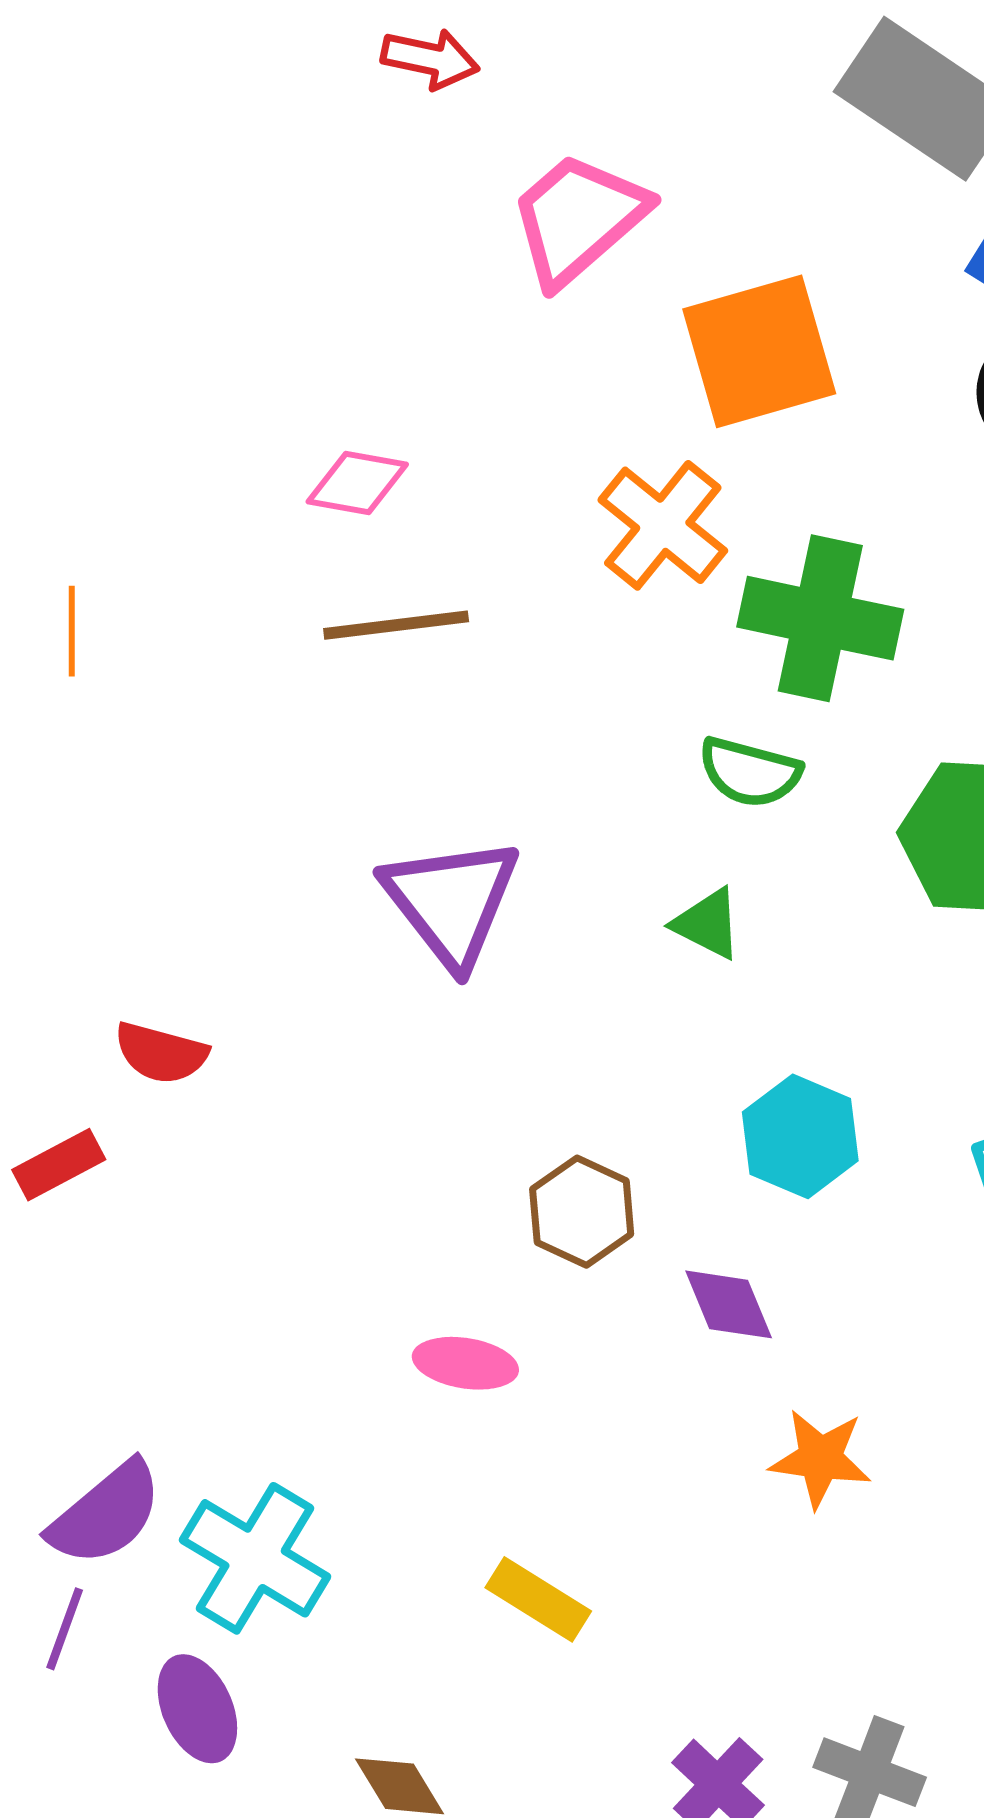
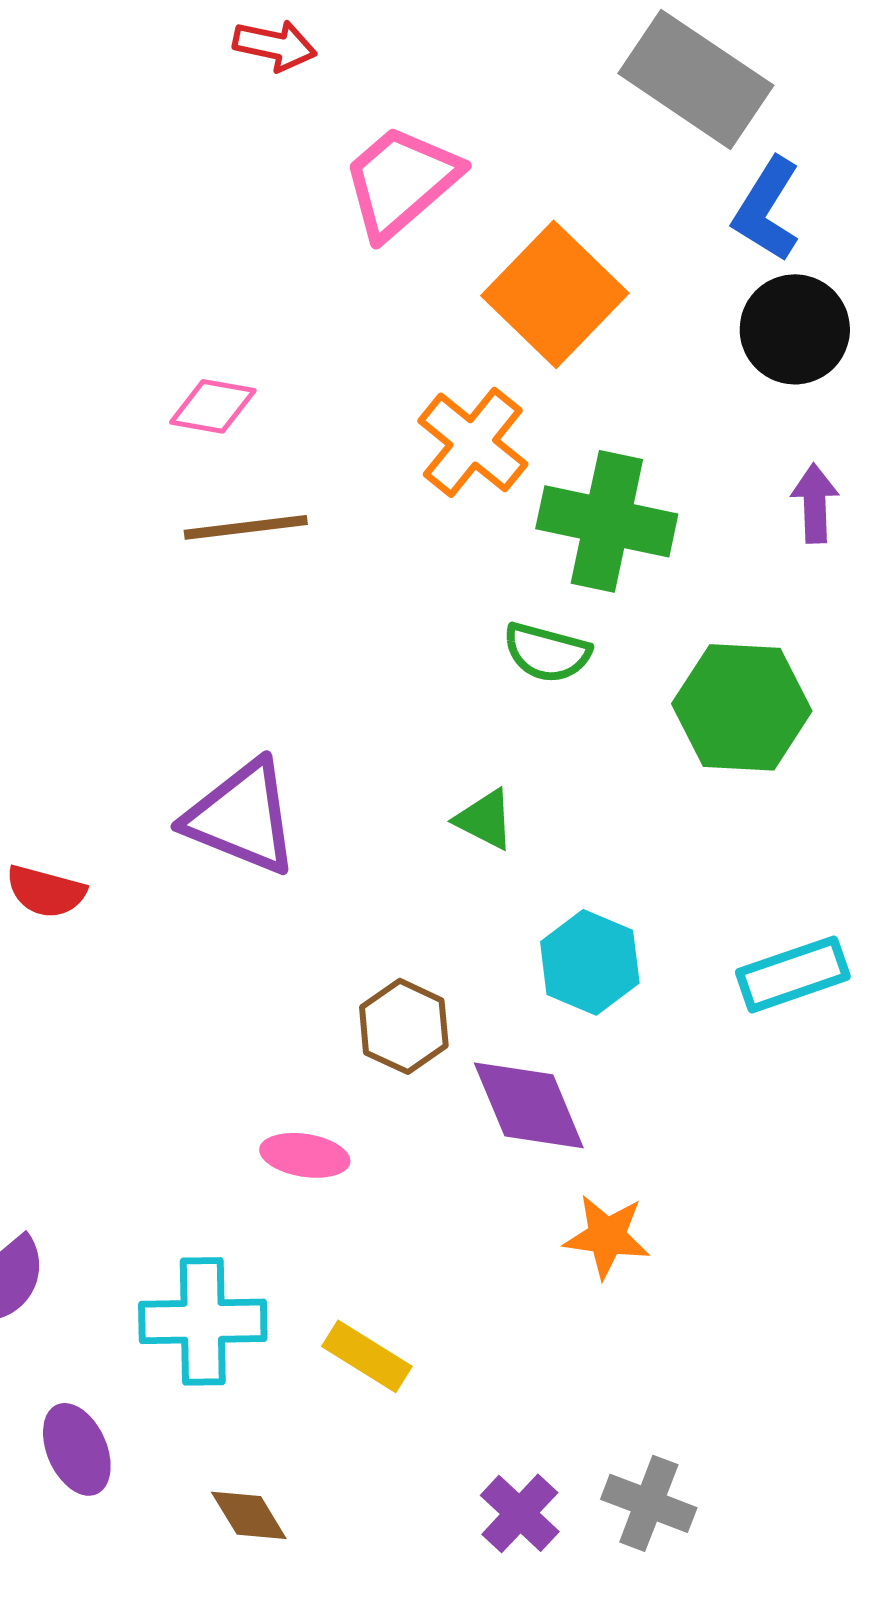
orange square: (759, 351) -> (555, 294), turned -30
purple triangle: (451, 901) -> (242, 817), moved, turned -30
green triangle: (707, 924) -> (485, 819), moved
purple diamond: (729, 1304) -> (529, 1105), size x1.5
cyan cross: (255, 1558) -> (203, 1321), moved, turned -32

